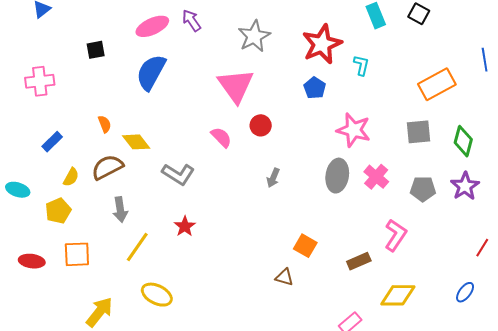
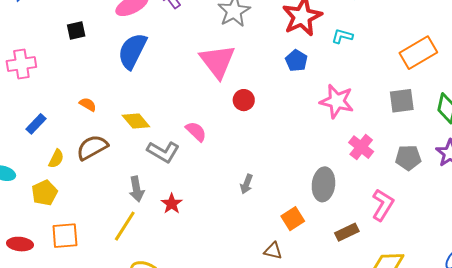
cyan L-shape: (361, 65) -> (342, 36), turned -85
orange semicircle: (105, 124) -> (88, 104), turned -36
pink semicircle: (221, 137) -> (196, 131), moved
yellow diamond: (136, 142) -> (136, 121), moved
gray ellipse: (337, 176) -> (323, 184), moved
gray arrow: (273, 178) -> (246, 184), moved
gray arrow: (120, 210) -> (137, 189), moved
orange square: (305, 246) -> (293, 219), turned 30

